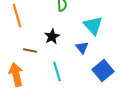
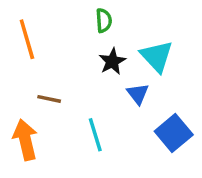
black star: (52, 36) -> (112, 61), moved

